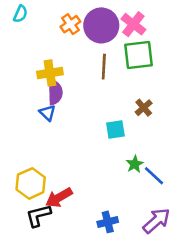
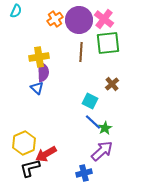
cyan square: (115, 129) -> (90, 101), turned 35
blue line: (154, 176) -> (93, 122), moved
purple arrow: (157, 221) -> (102, 151), moved

